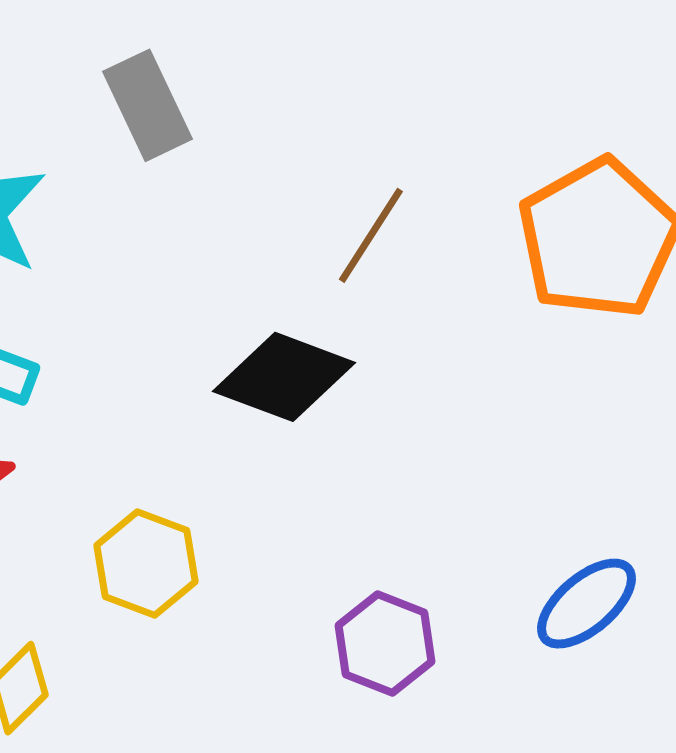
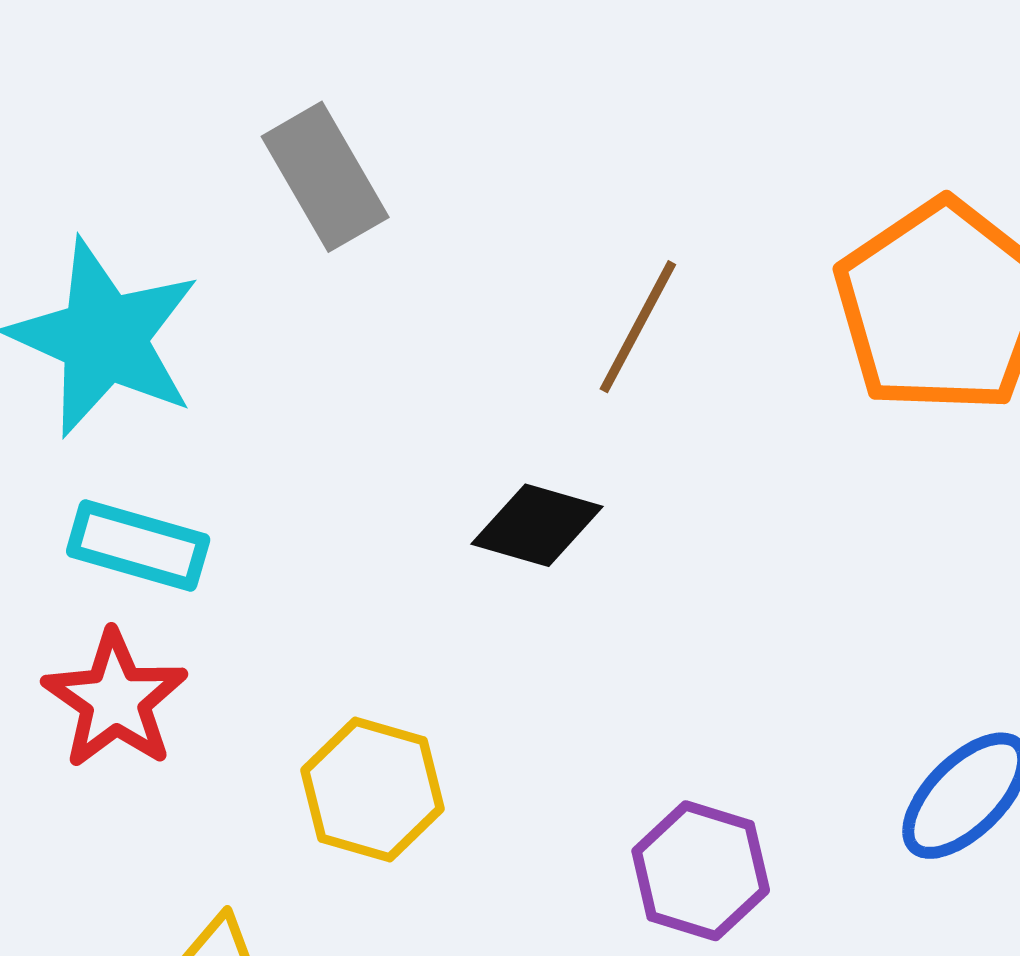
black diamond: (284, 377) -> (537, 525), size x0.7

